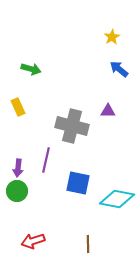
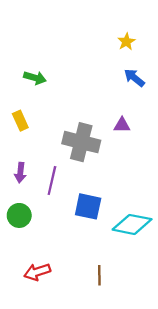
purple arrow: (18, 168) -> (20, 173), moved

